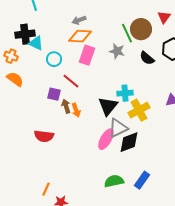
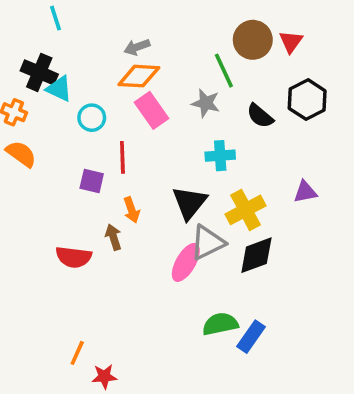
brown circle: (141, 29) -> (253, 40), moved
black cross: (25, 34) -> (39, 72), turned 30
pink rectangle: (87, 55) -> (151, 110), turned -54
red line: (71, 81) -> (122, 157), turned 48
cyan cross: (125, 93) -> (220, 156), moved
brown arrow: (66, 106) -> (113, 237), moved
black diamond: (129, 142) -> (256, 255), moved
green semicircle: (114, 181) -> (220, 324), moved

